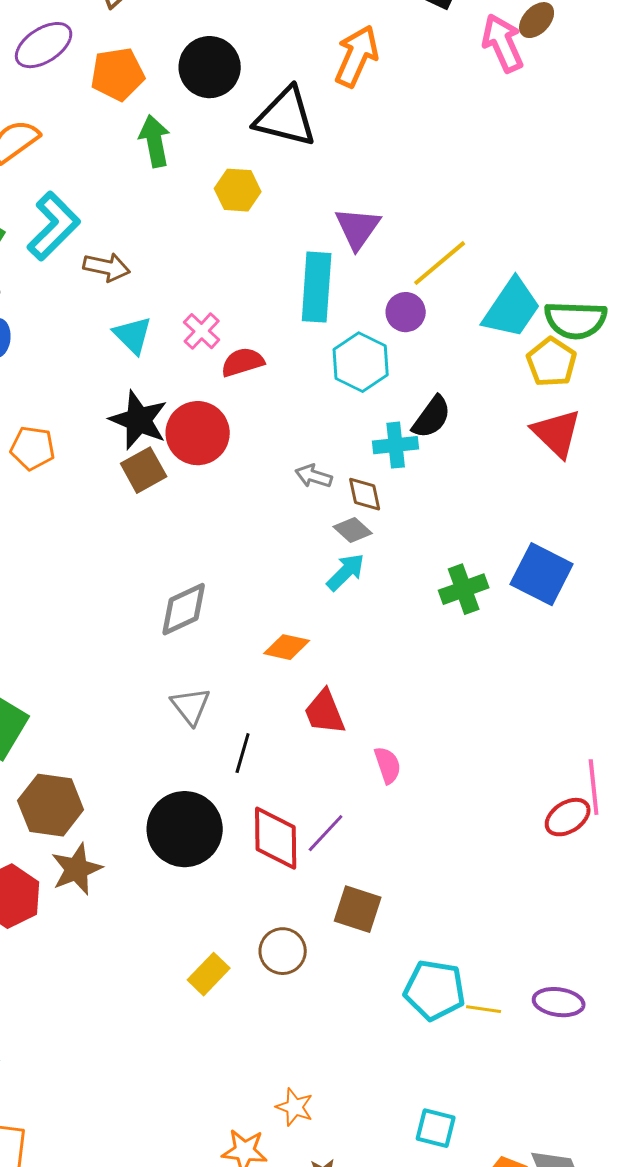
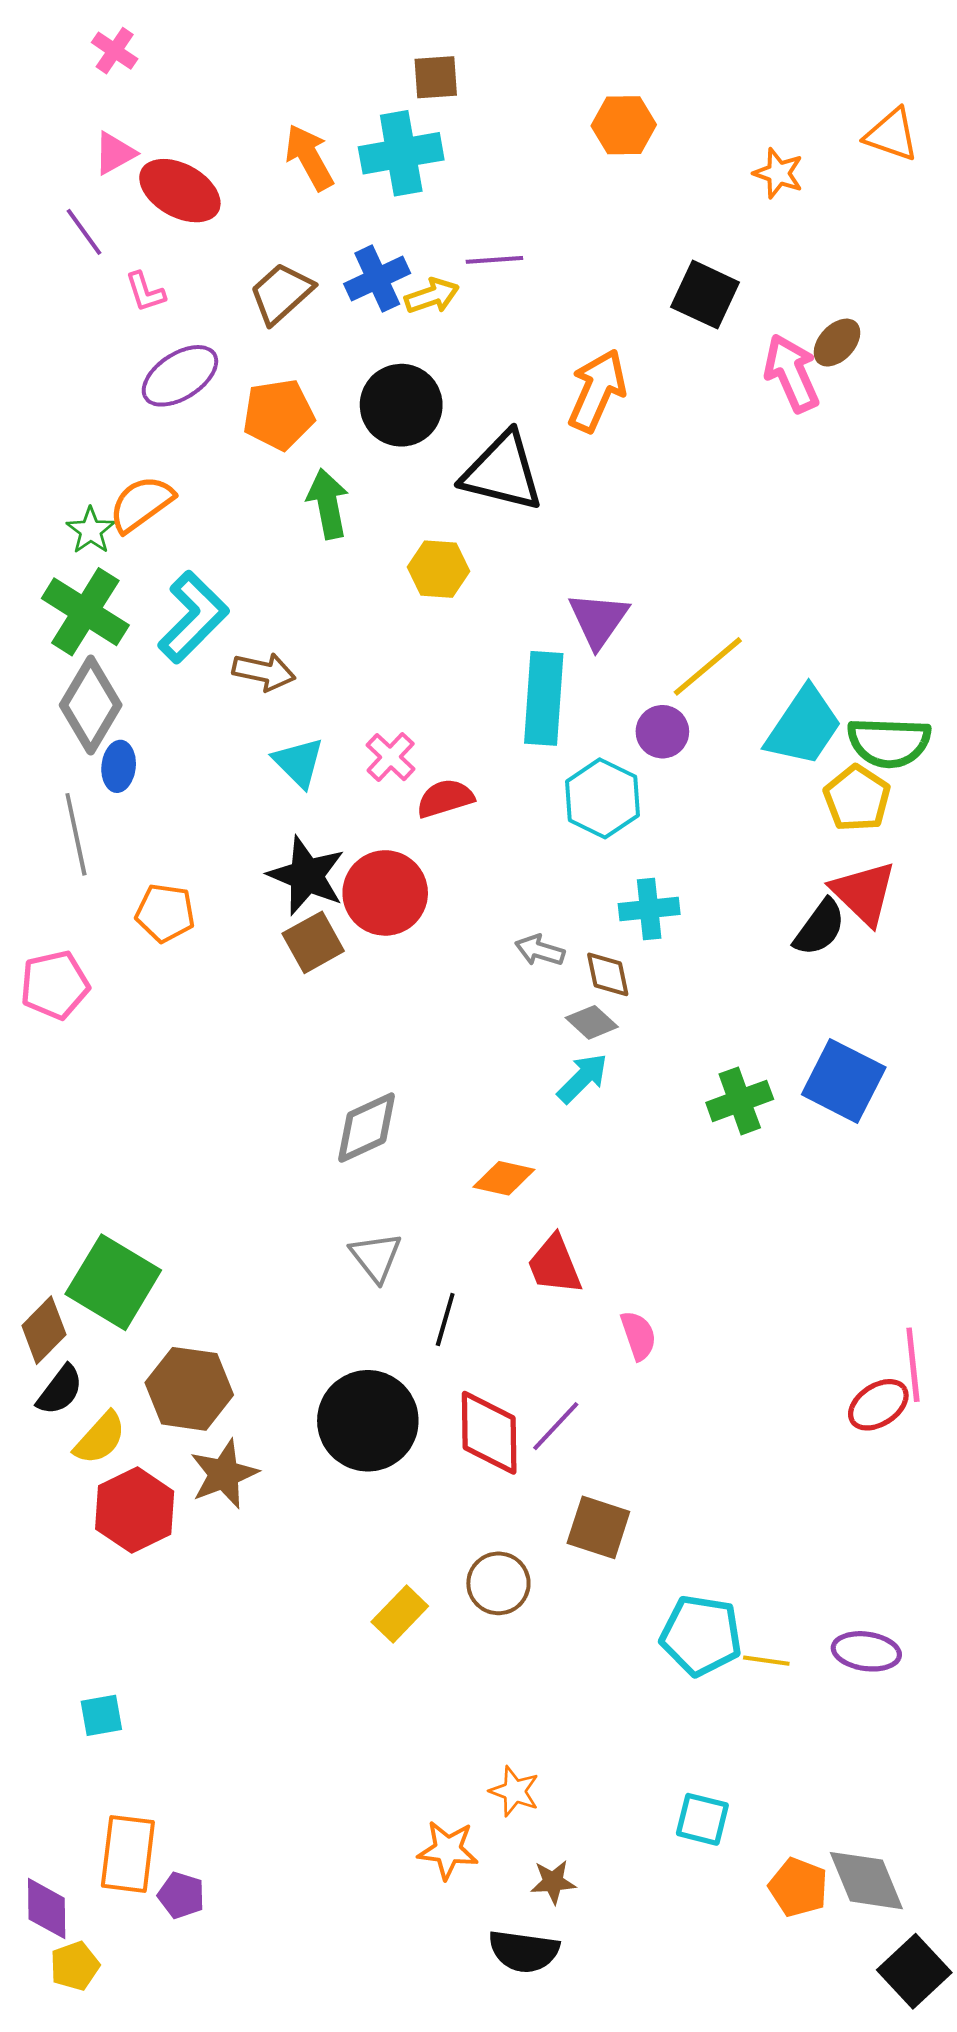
black semicircle: (432, 417) -> (820, 928), moved

